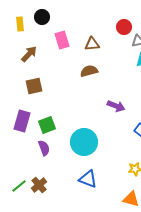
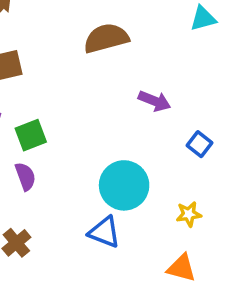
brown semicircle: (89, 71) -> (106, 38), size x1.4
cyan circle: (84, 142) -> (124, 185), moved

